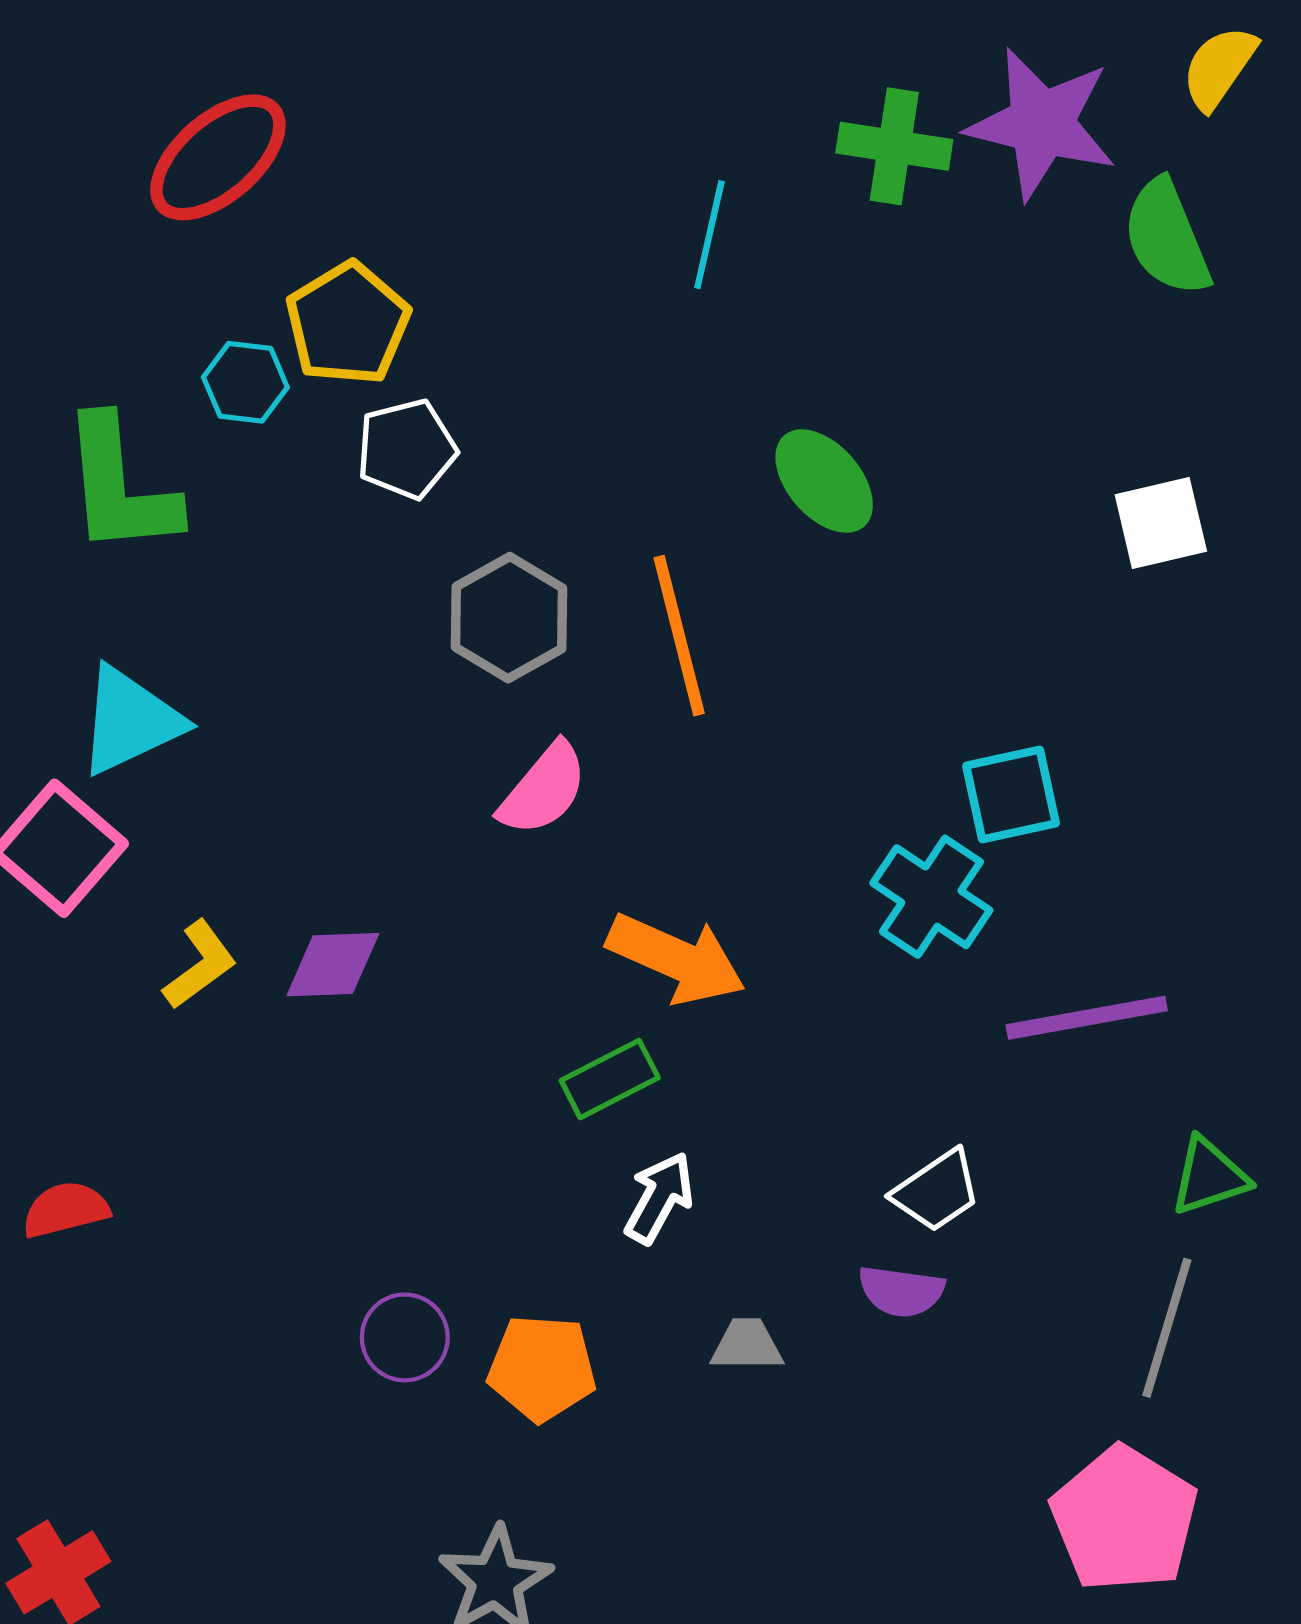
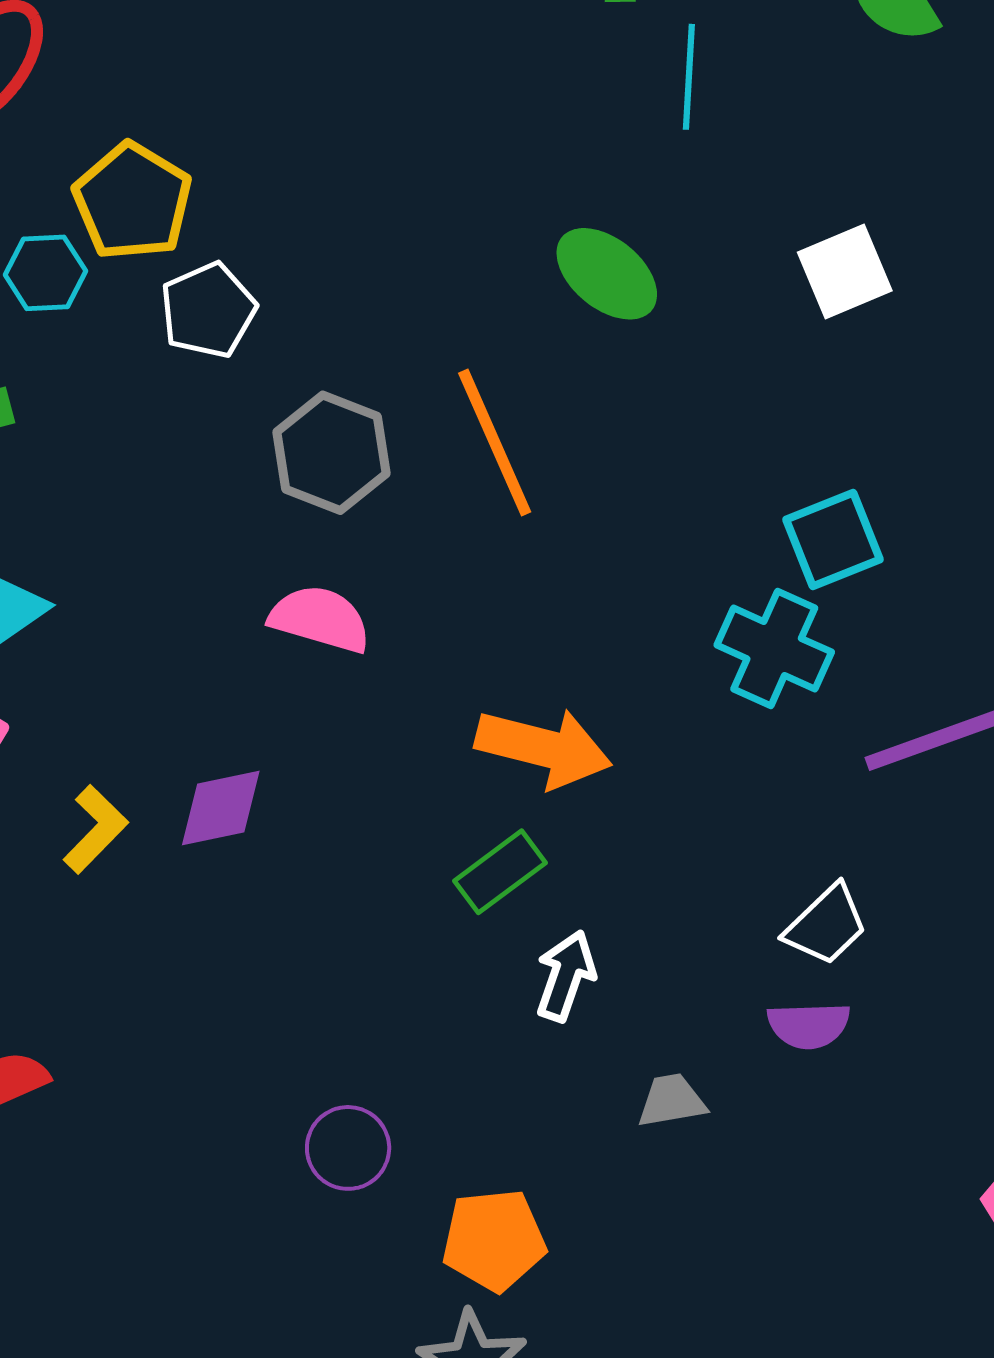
cyan line: (709, 235) -> (689, 77), moved
white square: (1161, 523) -> (845, 271), moved
pink semicircle: (543, 789) -> (320, 619), moved, turned -104
orange pentagon: (542, 1368) -> (494, 1240), moved

